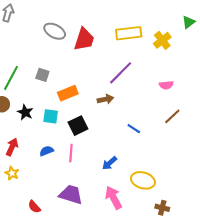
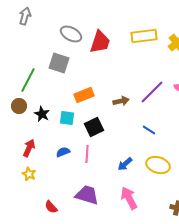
purple line: (121, 73) -> (152, 92), moved
gray square: (42, 75) -> (59, 63), moved, size x1.5
yellow ellipse: (143, 180) -> (158, 165), moved

